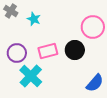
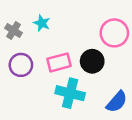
gray cross: (11, 11) -> (14, 30), moved
cyan cross: (31, 76) -> (70, 93), moved, turned -30

